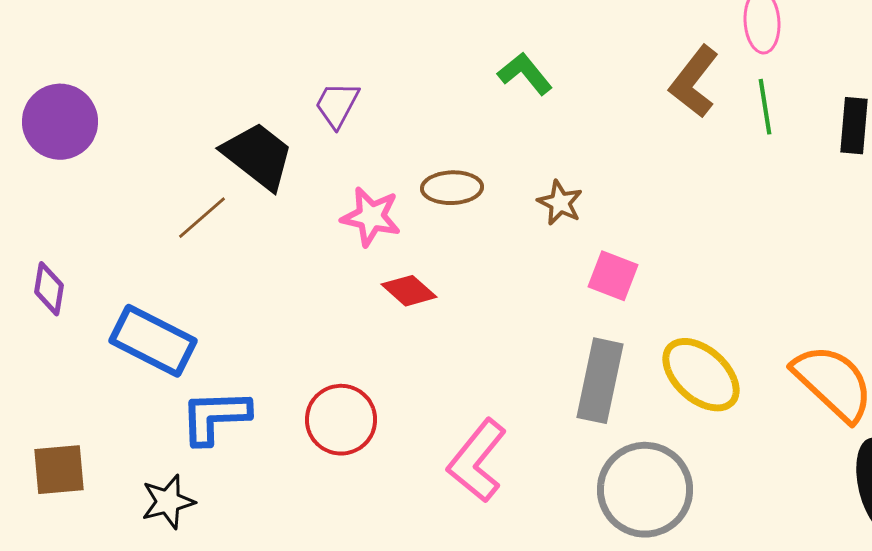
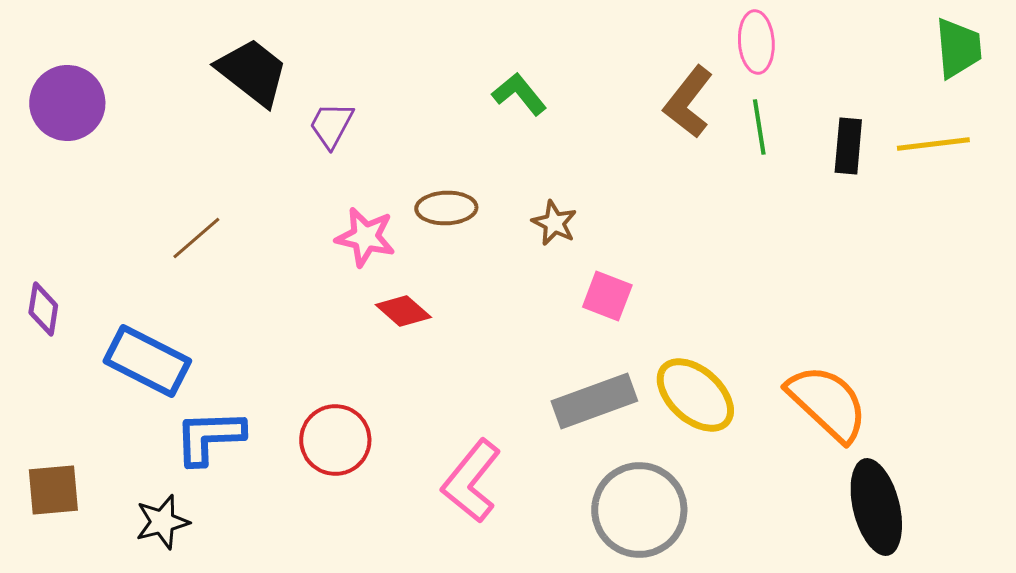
purple circle: (60, 122) -> (67, 103), moved
black trapezoid: (258, 156) -> (252, 72), moved
gray rectangle: (600, 381) -> (594, 401), turned 58

